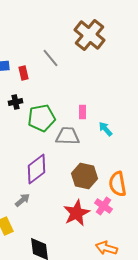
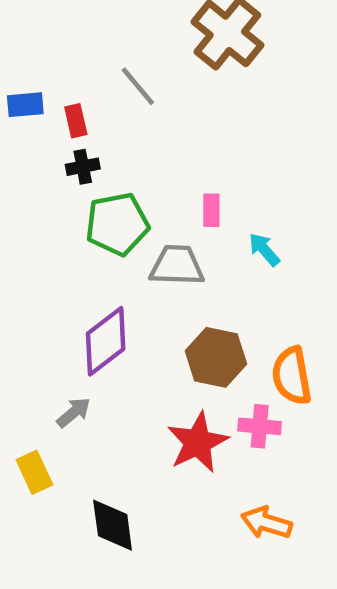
black cross: (16, 102) -> (83, 167), moved
pink cross: (104, 206) -> (260, 426), turned -30

